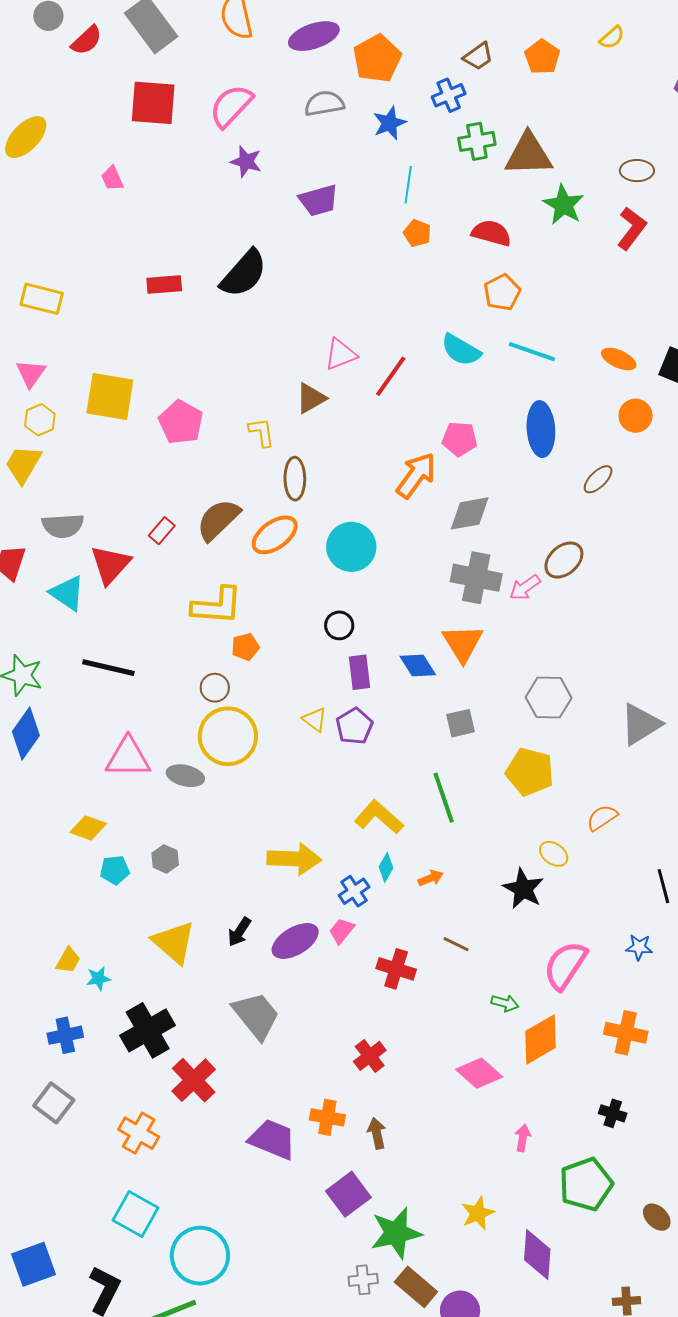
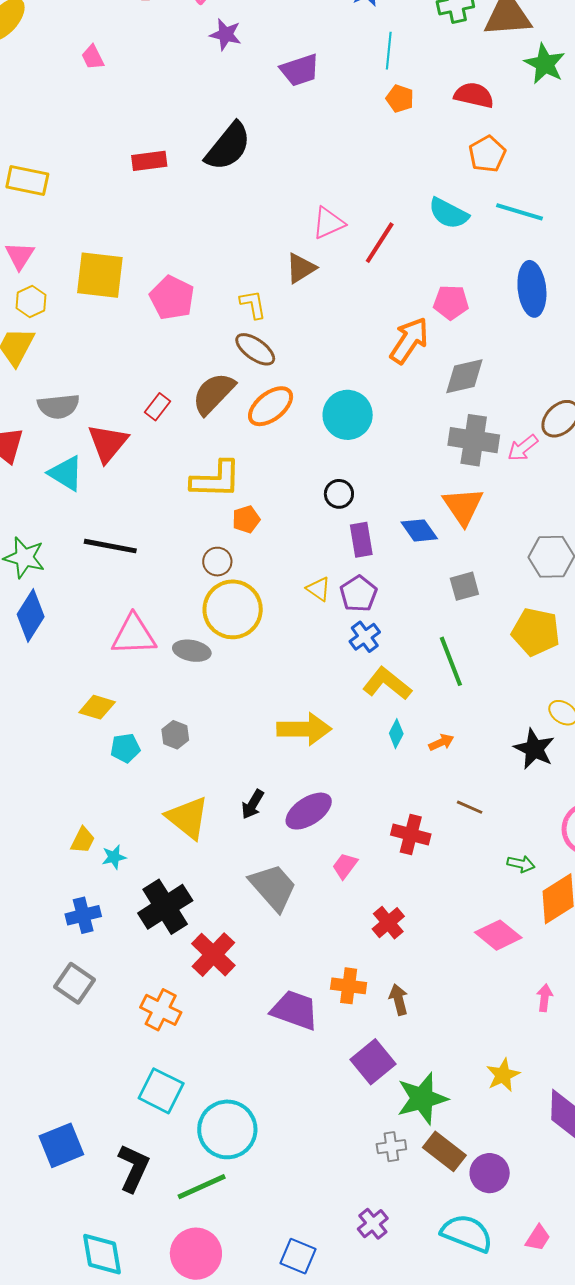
brown ellipse: (295, 479) -> (255, 349), moved, turned -51
blue cross: (354, 891) -> (365, 637), moved
pink trapezoid: (342, 931) -> (345, 866), moved

